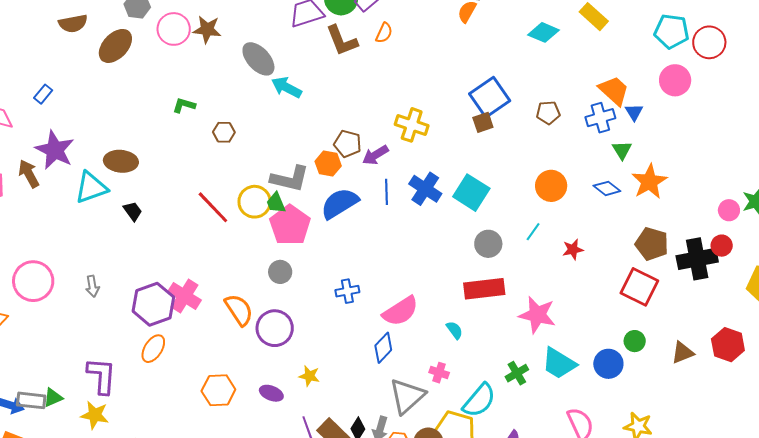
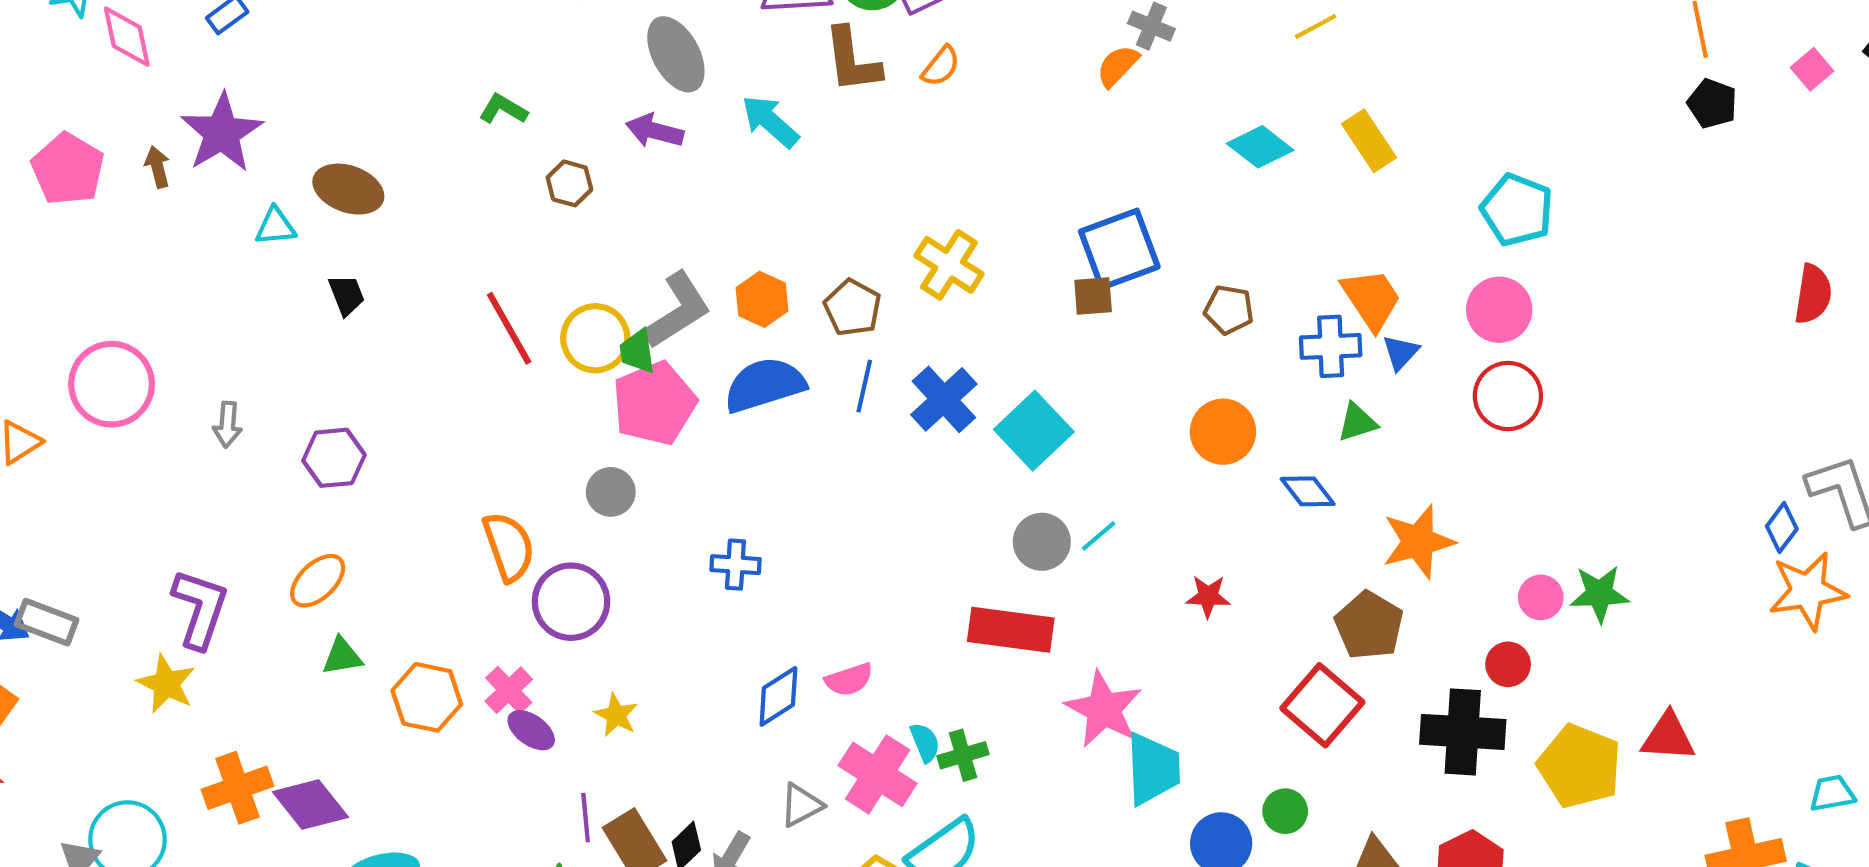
red circle: (709, 42) -> (1508, 396), moved
cyan arrow: (287, 87) -> (770, 121), moved
brown pentagon: (348, 144) -> (853, 308), moved
green triangle: (622, 150) -> (1357, 422), turned 30
purple arrow: (375, 155) -> (655, 131), moved, turned 32
brown arrow: (29, 174) -> (157, 167), size x0.7
gray L-shape: (290, 179) -> (678, 310), turned -60
orange star: (649, 182) -> (1418, 542), moved
orange circle: (551, 186) -> (1223, 432), moved
cyan triangle: (91, 187) -> (275, 226), size x0.6
cyan line: (533, 232) -> (1099, 536), moved
black cross: (697, 259) -> (1463, 732), moved
pink cross: (185, 296) -> (509, 690), moved, size x0.7
purple hexagon: (153, 304) -> (334, 458), moved, size x0.7
pink semicircle: (401, 311) -> (849, 680), moved, size x0.6
cyan semicircle: (455, 330) -> (925, 742), moved
cyan trapezoid: (559, 363) -> (1153, 769), moved, turned -138
pink cross: (439, 373) -> (878, 774), size x1.8
green cross: (517, 373) -> (963, 755), moved
gray triangle: (407, 396) -> (801, 805), size x0.6
green triangle: (53, 397) -> (342, 656), moved

